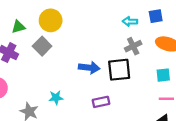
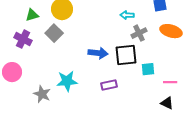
cyan arrow: (130, 21) -> (127, 15), moved
cyan square: (163, 75) -> (148, 69), moved
cyan star: (56, 98) -> (67, 81), size x1.5

